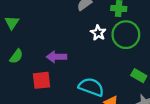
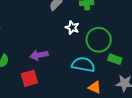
green circle: (126, 35) -> (99, 40), moved
cyan semicircle: (91, 87) -> (83, 65), moved

